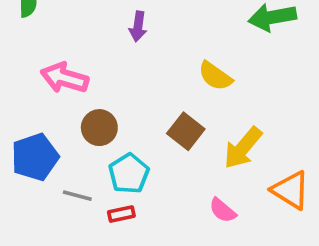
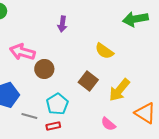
brown circle: (99, 128) -> (44, 69), moved

